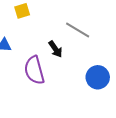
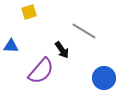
purple semicircle: (34, 70) -> (41, 71), turned -124

